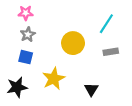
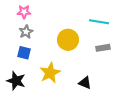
cyan line: (106, 24) -> (99, 22), turned 66
black star: (17, 87) -> (16, 81), turned 30
black triangle: (91, 89) -> (85, 83), turned -40

